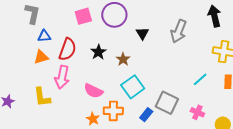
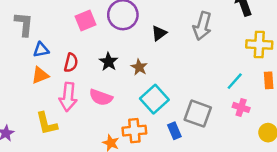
black triangle: (142, 33) -> (159, 33), turned 32
red semicircle: (68, 49) -> (71, 63), size x0.7
pink semicircle: (93, 91) -> (101, 97), moved
pink cross: (197, 112) -> (241, 107), moved
blue rectangle: (146, 115) -> (174, 131), turned -56

